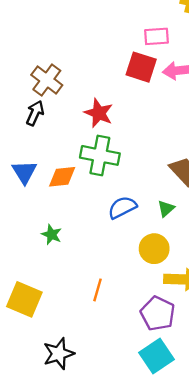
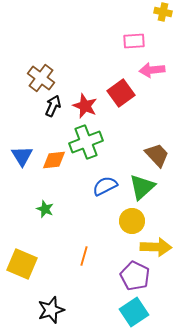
red square: (141, 67) -> (121, 93), moved, turned 36
black arrow: (35, 113) -> (53, 106), moved
green cross: (100, 155) -> (86, 142), turned -32
green triangle: (166, 209) -> (142, 187), size x1.8

